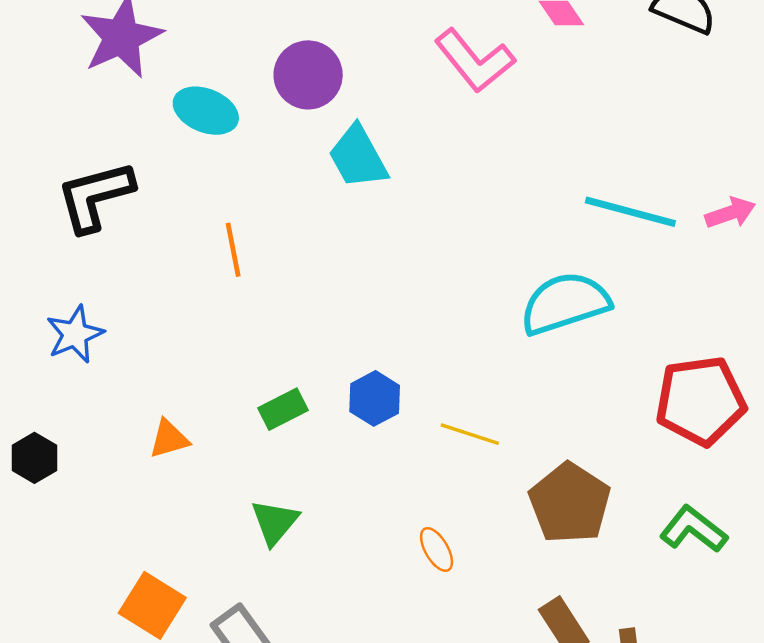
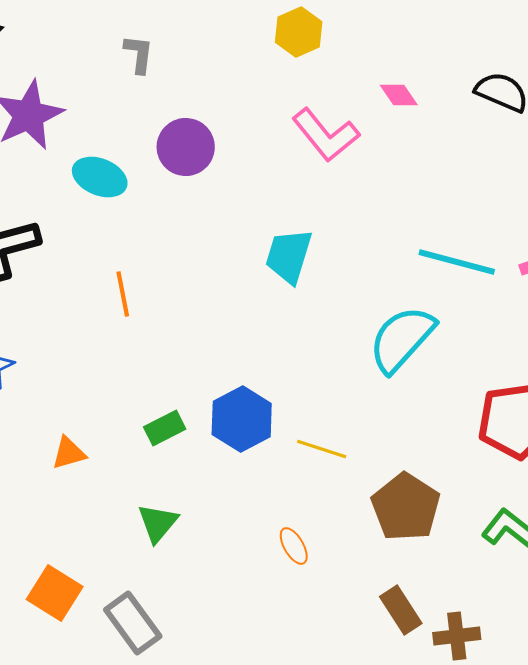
cyan trapezoid: (358, 157) -> (289, 256), moved, turned 46
cyan semicircle: (565, 303) -> (402, 339), turned -30
blue hexagon: (375, 398) -> (242, 419), size x1.4

